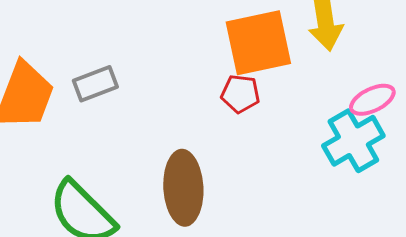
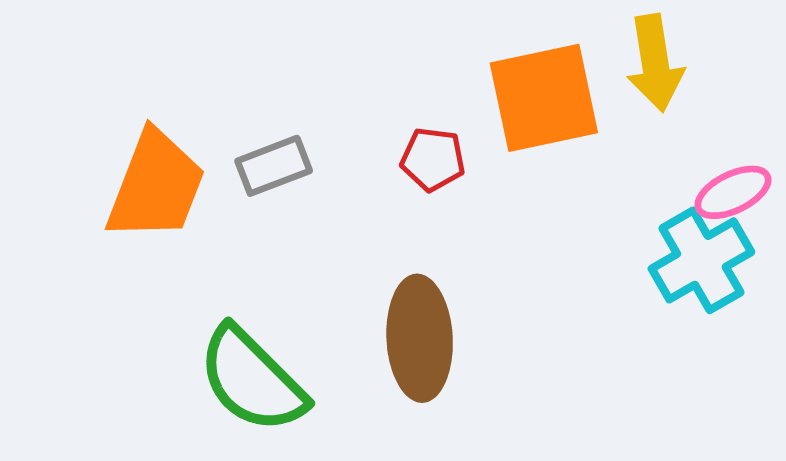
red pentagon: (240, 94) -> (433, 159), moved

